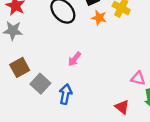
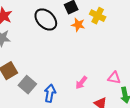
pink arrow: (74, 59) -> (81, 83), moved

